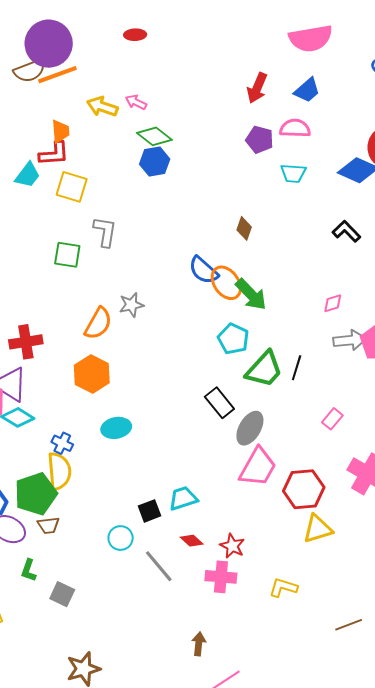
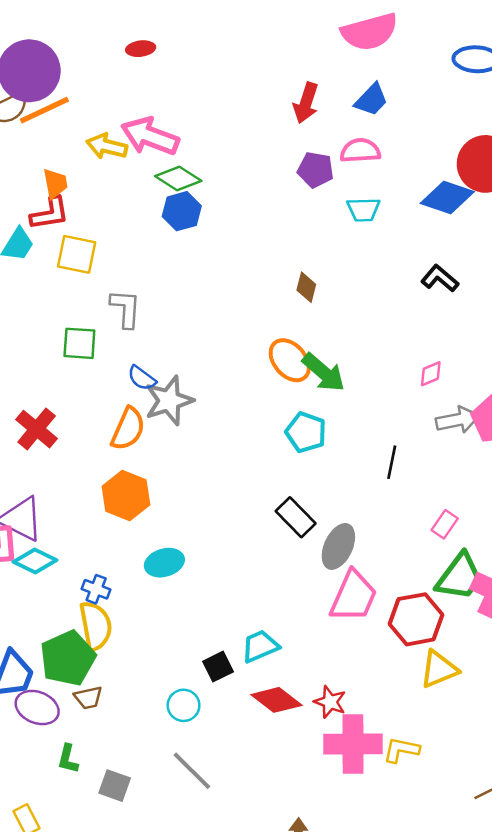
pink arrow: (136, 102) -> (150, 136), size x2.0
blue semicircle: (203, 270) -> (142, 378), moved, size x0.7
gray star: (131, 305) -> (169, 401), size x1.5
red cross: (26, 342) -> (37, 429), moved, turned -36
green trapezoid: (264, 369) -> (460, 577), moved
red diamond: (192, 541) -> (276, 700), size x1.6
gray line: (159, 566) -> (192, 771), moved
pink cross: (221, 577) -> (353, 744), moved, size x1.4

